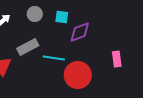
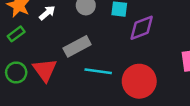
cyan line: (54, 58) -> (98, 71), moved

